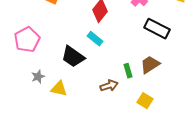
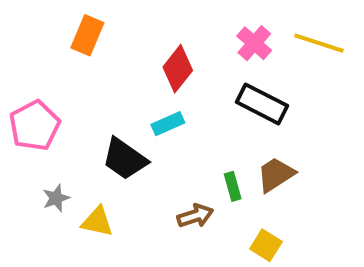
black rectangle: (157, 29) -> (262, 104), moved
cyan rectangle: (95, 39) -> (168, 124), turned -63

